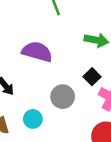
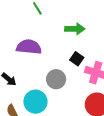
cyan circle: (33, 119) -> (35, 102), size x1.5

